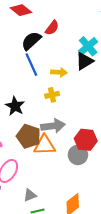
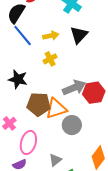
black triangle: (85, 61) -> (79, 35), moved
gray arrow: (53, 126) -> (74, 88), moved
gray circle: (78, 155) -> (72, 125), moved

